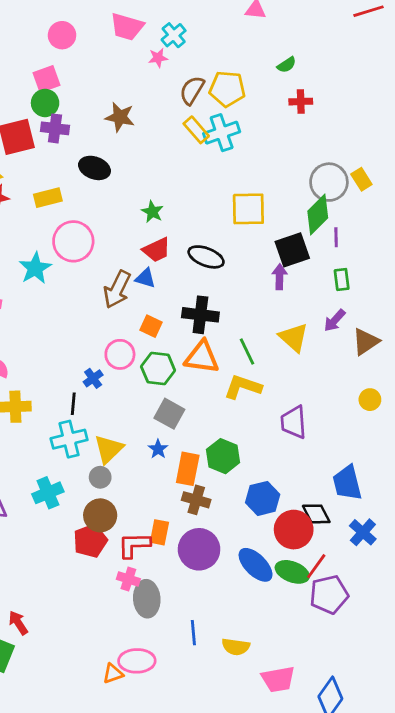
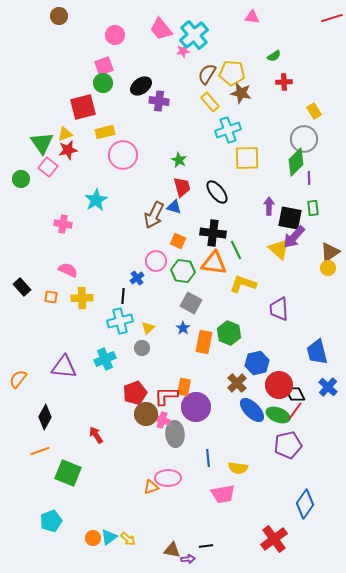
pink trapezoid: (127, 27) -> (161, 29), turned 35
cyan cross: (174, 35) -> (194, 35), size x1.6
brown star: (120, 117) -> (241, 93), moved
purple cross: (55, 128) -> (159, 101), moved
cyan cross: (222, 133) -> (228, 130), moved
black ellipse: (94, 168) -> (141, 86), moved, turned -55
yellow rectangle: (361, 179) -> (314, 111), moved
yellow rectangle: (48, 198) -> (105, 132), moved
pink circle: (73, 241) -> (123, 155), moved
red trapezoid: (157, 250) -> (182, 187), turned -80
black square: (292, 250) -> (290, 218), moved, turned 30
black ellipse: (206, 257) -> (217, 192), turned 30
purple arrow: (335, 320) -> (294, 237), moved, size x1.4
green line: (247, 352) -> (236, 250), moved
yellow circle: (370, 400) -> (328, 268), moved
yellow triangle: (109, 449) -> (148, 328), size x0.6
brown cross: (196, 500) -> (237, 383), moved, turned 30
black diamond: (316, 514) -> (295, 394), moved
brown circle: (100, 515) -> (146, 414), moved
purple circle: (199, 549) -> (196, 407), moved
purple pentagon: (329, 594) -> (288, 445), moved
red arrow: (18, 623) -> (96, 435), moved
pink trapezoid: (278, 679) -> (223, 494), moved

